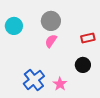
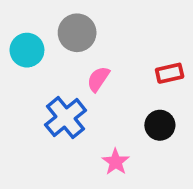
gray circle: (51, 21) -> (77, 33), moved
blue cross: (34, 80) -> (66, 118), moved

